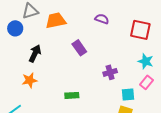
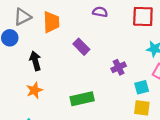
orange trapezoid: (56, 21) -> (51, 22), turned 110
black arrow: (35, 53) -> (35, 61), turned -30
green rectangle: (72, 95) -> (82, 99), size x1.5

